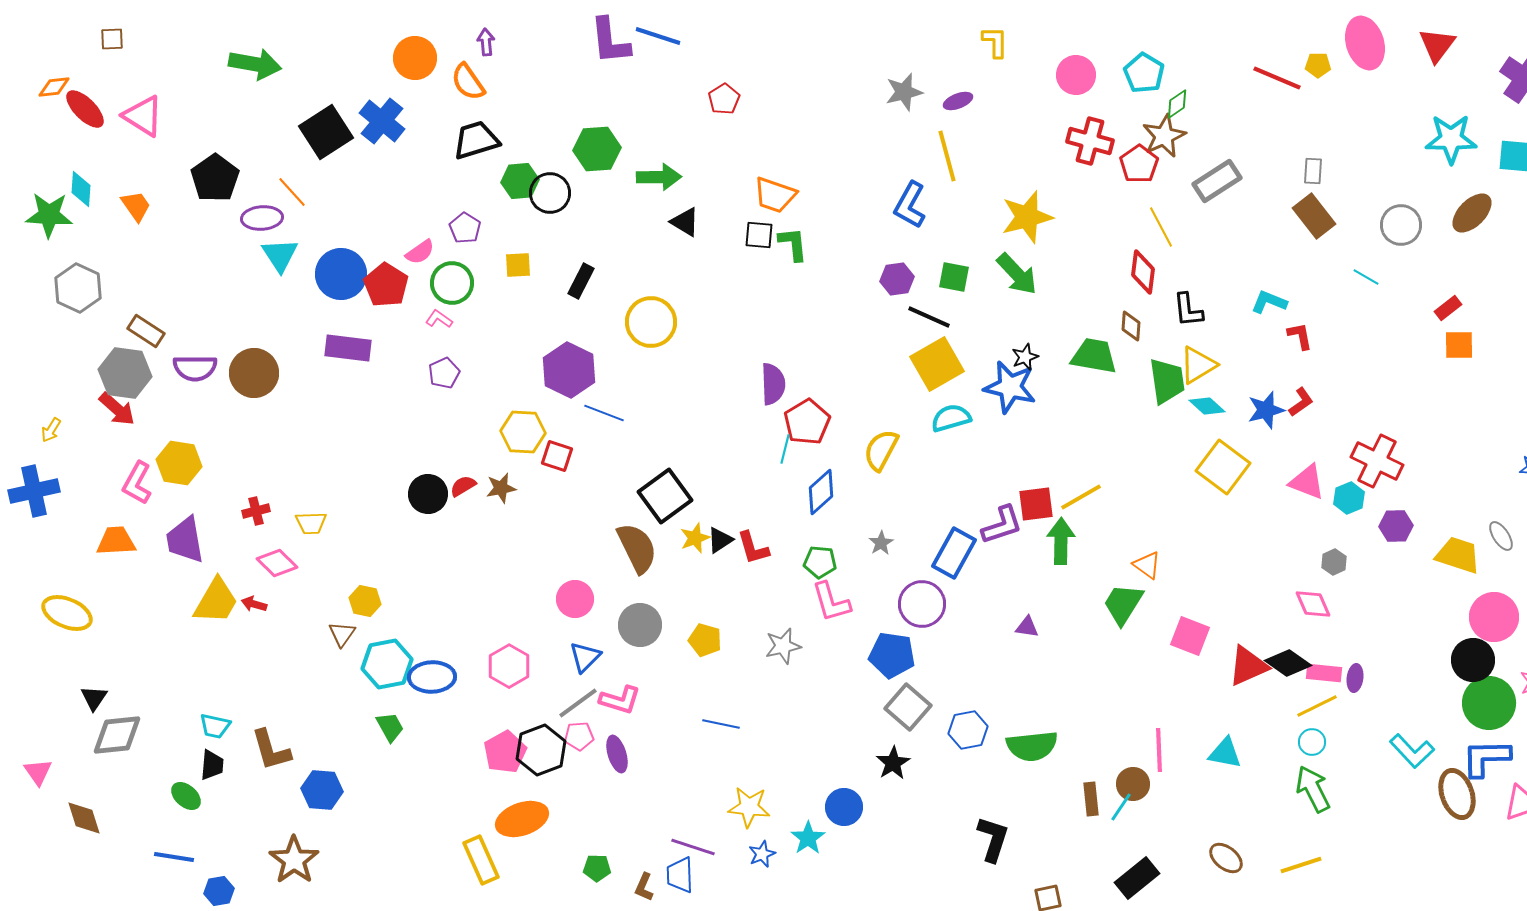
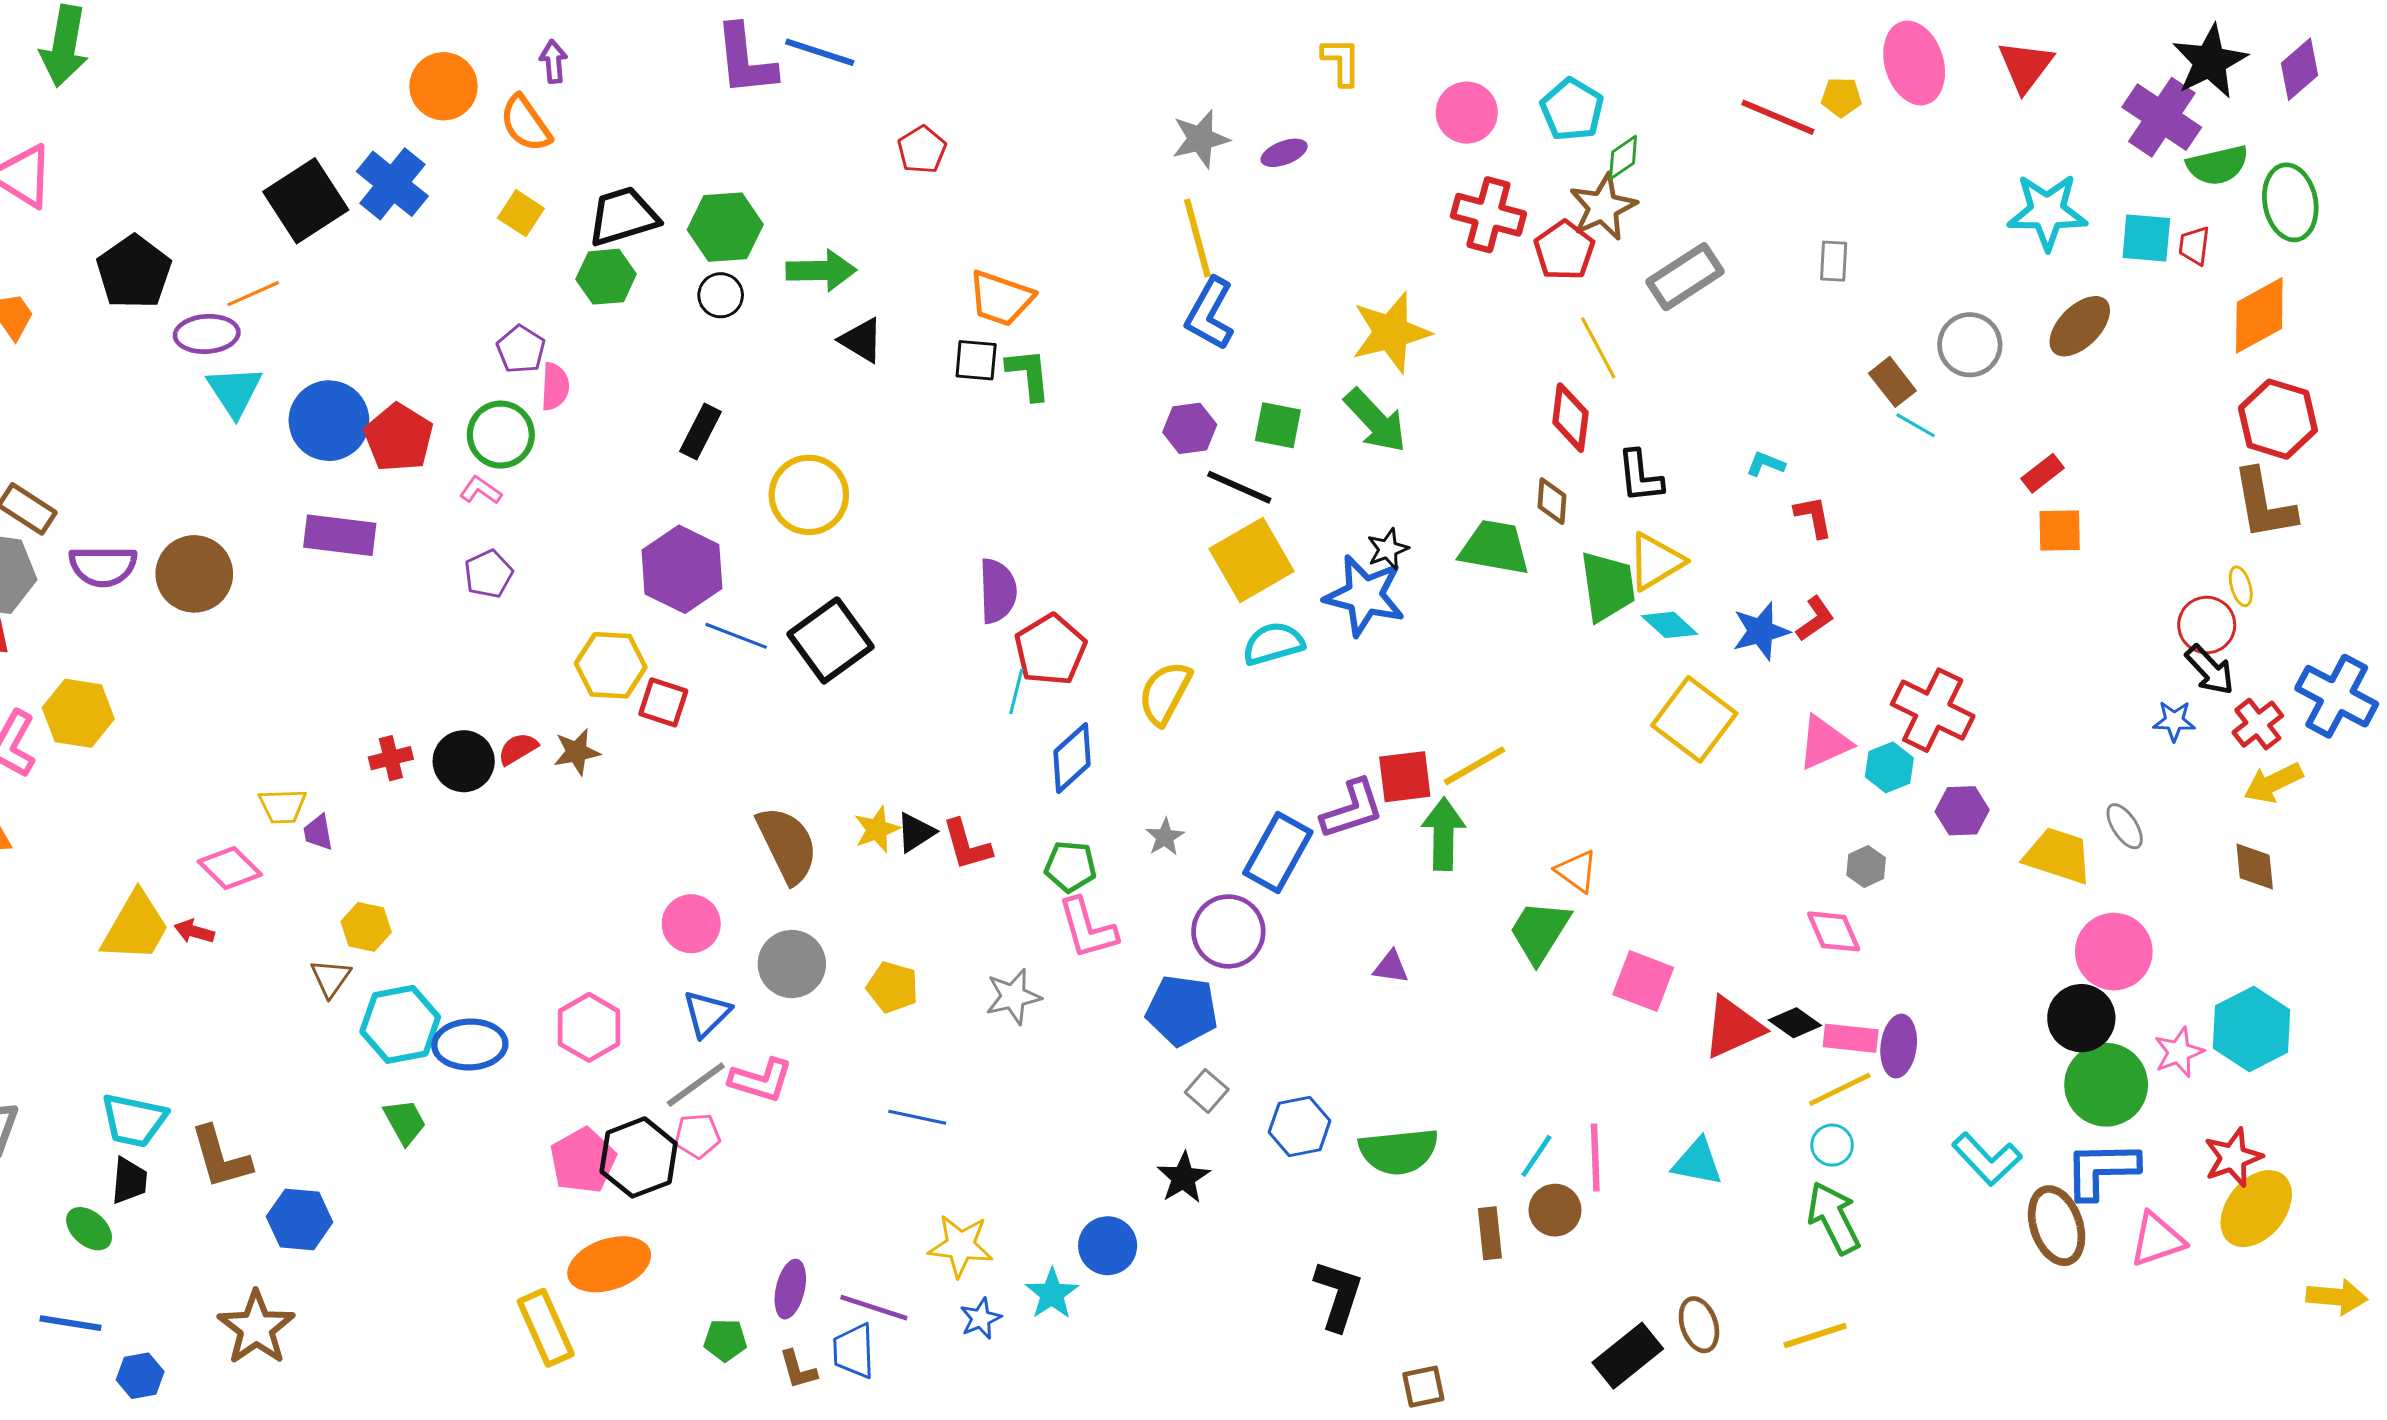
green arrow: (255, 64) -> (64, 46), moved, turned 90
black trapezoid: (476, 140) -> (623, 216), moved
yellow line: (947, 156) -> (1197, 238), moved
orange line: (292, 192) -> (253, 294), turned -72
black circle: (550, 193) -> (721, 295), moved, size x0.7
brown rectangle: (1314, 216) -> (1892, 382), moved, size x0.7
pink semicircle: (420, 252) -> (555, 387), moved, turned -52
yellow square: (518, 265) -> (521, 213), moved, turned 36
cyan L-shape: (1269, 302) -> (1766, 464), size x0.7
pink triangle: (1307, 482) -> (1824, 743), turned -45
black square: (665, 496) -> (831, 640), moved
red cross: (256, 511) -> (391, 758), moved
purple trapezoid: (185, 540) -> (318, 832), moved, size x0.5
black diamond: (1288, 663) -> (1795, 1023), size x0.7
purple ellipse: (1355, 678) -> (1899, 1046), size x1.4
gray square: (908, 707) -> (1207, 1091), size x0.6
cyan trapezoid: (215, 726) -> (134, 1120), size x1.4
purple ellipse: (617, 754) -> (790, 1289), moved, turned 30
cyan line: (1121, 807) -> (1536, 1156), moved
brown ellipse: (1226, 858) -> (1699, 1325), turned 32
black rectangle: (1137, 878) -> (1628, 1356), moved
brown L-shape: (644, 887) -> (798, 1370), turned -40

